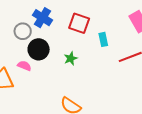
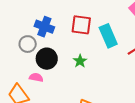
cyan rectangle: (103, 39) -> (108, 36), size x1.6

